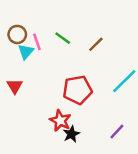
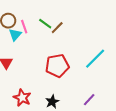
brown line: (96, 44) -> (57, 28), moved
red star: (60, 121) -> (22, 98), moved

